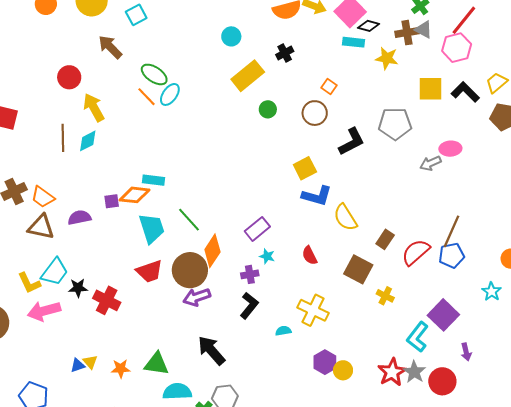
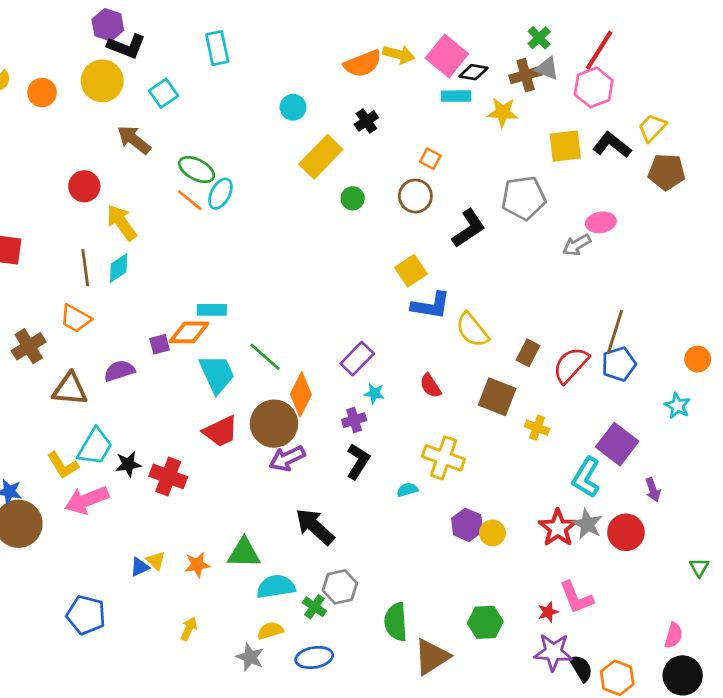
orange trapezoid: (43, 197) -> (76, 318), moved

